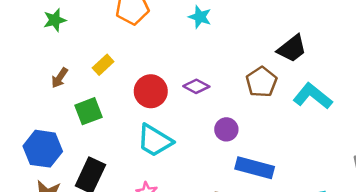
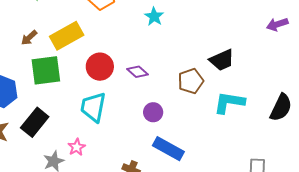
yellow rectangle: (103, 65) -> (67, 36), size x1.8
cyan L-shape: (313, 96) -> (229, 102), turned -44
green square: (89, 111) -> (46, 70), size x1.4
cyan trapezoid: (155, 141) -> (93, 107), turned 56

